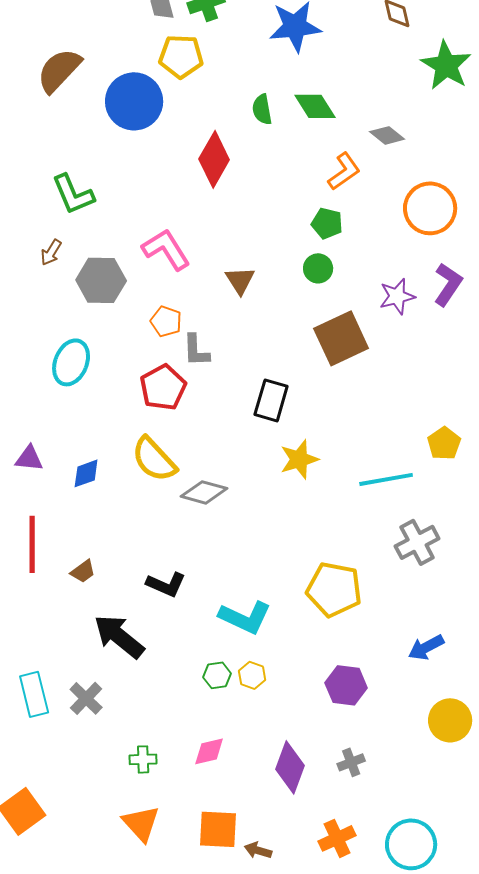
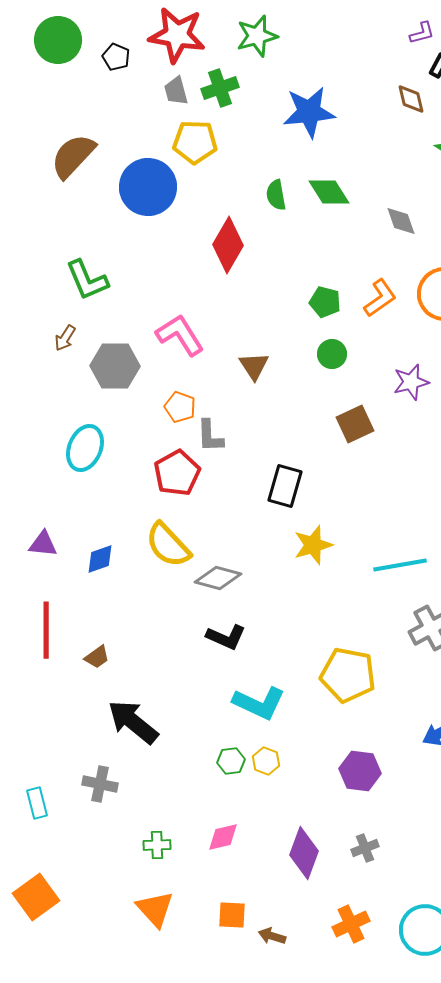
gray diamond: (387, 135) -> (401, 221), turned 32
orange L-shape: (344, 171) -> (380, 298), moved
green pentagon: (327, 223) -> (325, 302), moved
brown square: (341, 338) -> (355, 424), size x0.7
black L-shape: (166, 584) -> (226, 637), moved
cyan rectangle: (34, 694) -> (37, 803), moved, size x0.7
gray cross: (86, 698) -> (100, 784), turned -32
orange square: (218, 829) -> (232, 915), size x0.7

